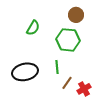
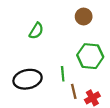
green hexagon: (68, 40) -> (90, 56), moved
brown line: (67, 83) -> (74, 91), turned -48

